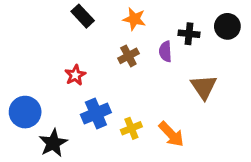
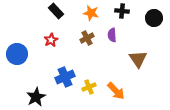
black cross: (189, 34) -> (122, 11), moved
red star: (75, 75) -> (51, 40), moved
blue circle: (25, 112) -> (17, 54), moved

